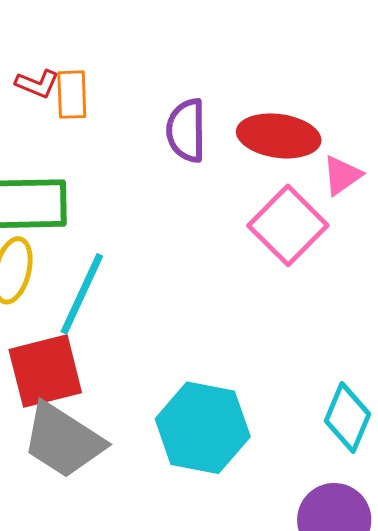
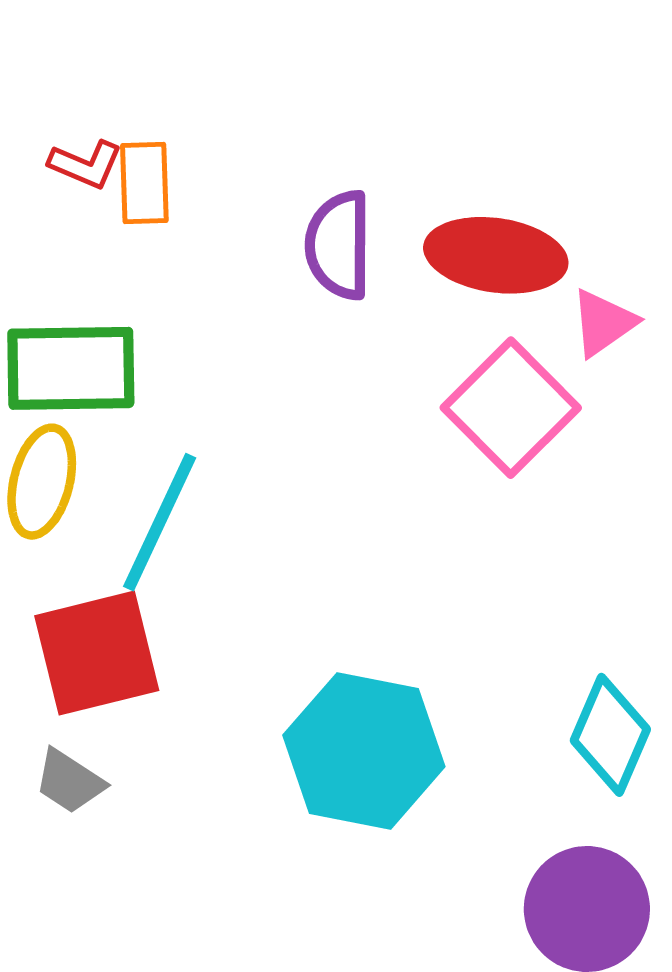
gray trapezoid: (63, 440) -> (69, 781), moved, size x0.5

